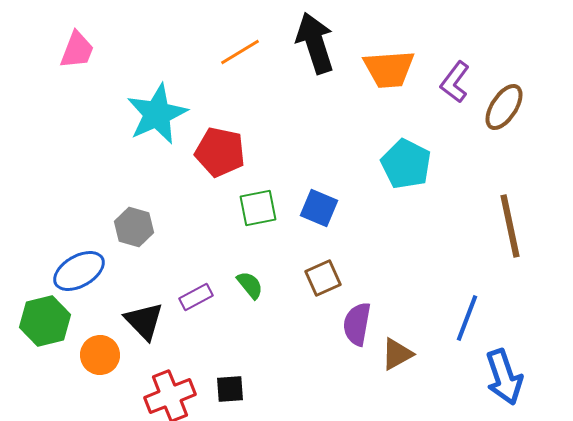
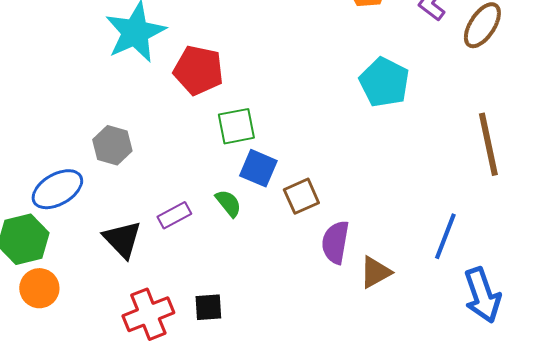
blue square: (319, 208) -> (258, 168), moved
orange circle: (100, 355) -> (39, 288), moved

